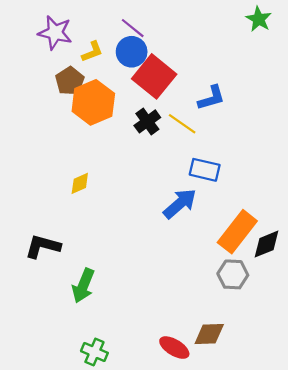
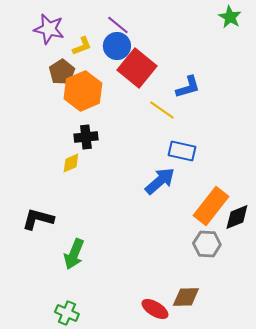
black cross: (147, 121) -> (86, 137), moved, turned 30
green cross: (94, 352) -> (67, 313), moved

